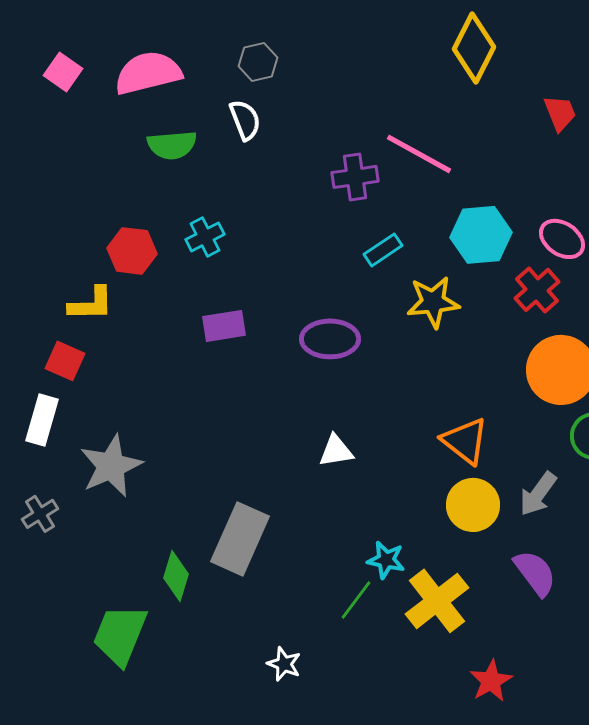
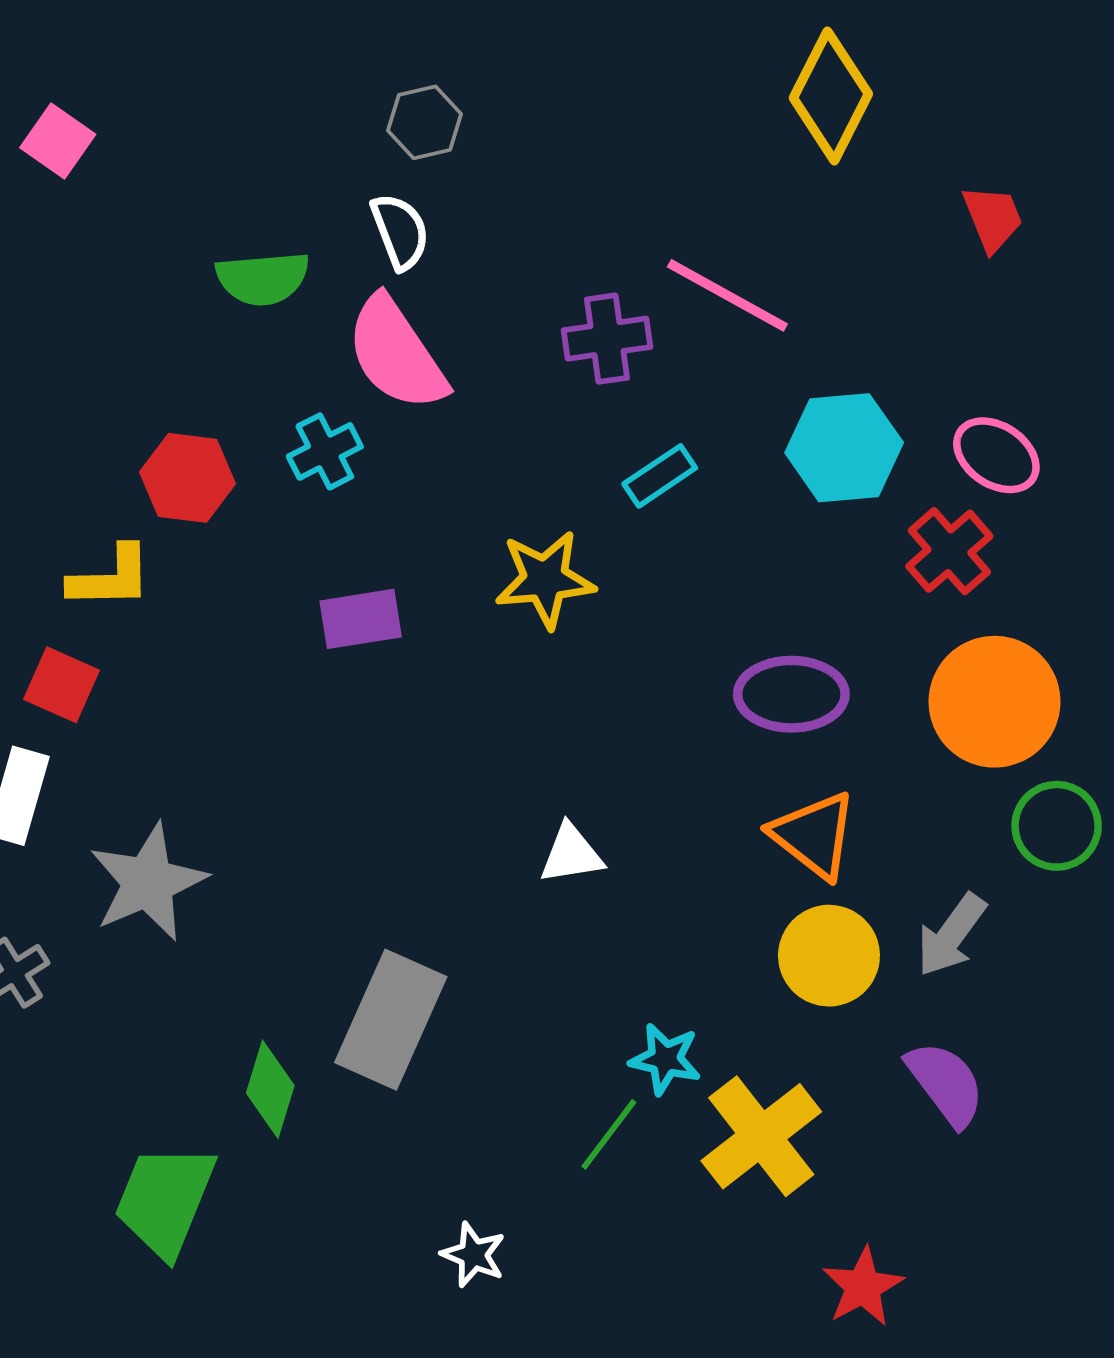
pink semicircle: (148, 73) -> (396, 354), moved, turned -110
yellow star: (433, 302) -> (545, 579), moved
purple ellipse: (330, 339) -> (791, 694), moved

